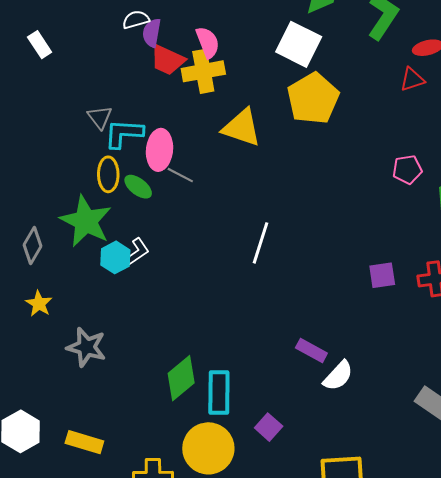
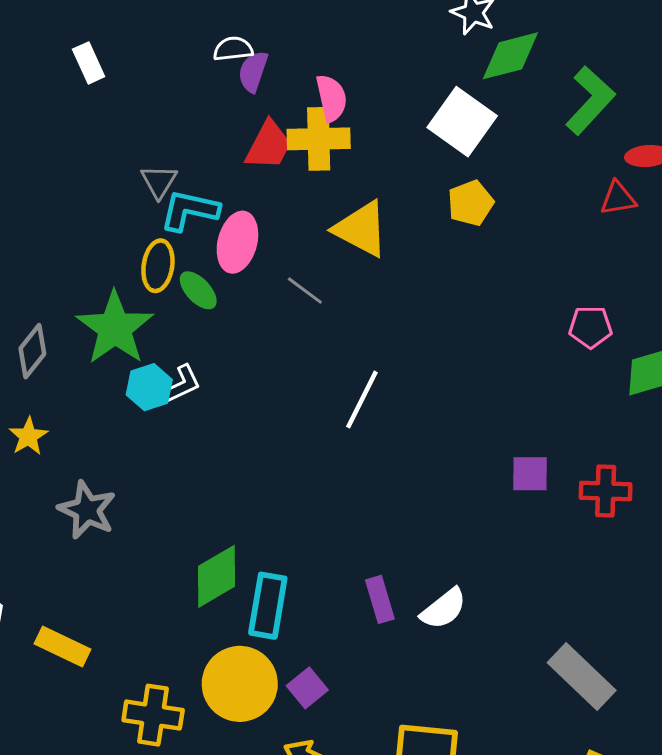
red trapezoid: (167, 60) -> (269, 145), moved, turned -96
yellow pentagon: (313, 98) -> (471, 203), size x0.6
gray line: (180, 175) -> (305, 291), moved
purple rectangle: (311, 350) -> (380, 599), moved, turned 36
purple square: (269, 427) -> (307, 688), moved

